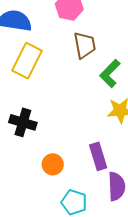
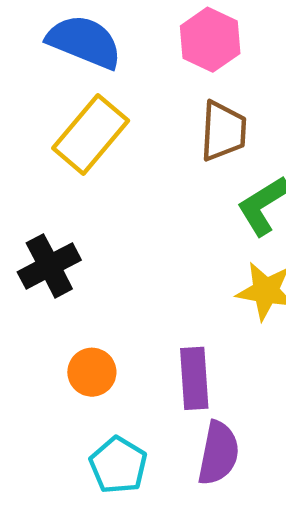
black cross: (23, 122) -> (49, 266), turned 32

